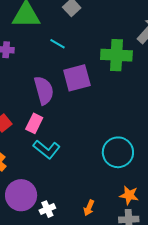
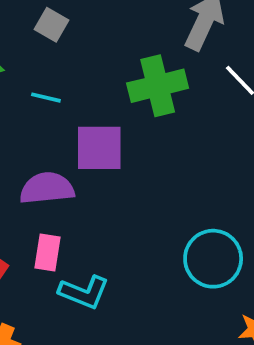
purple square: (77, 78) -> (99, 148), turned 32
purple semicircle: (44, 90) -> (47, 188), turned -64

